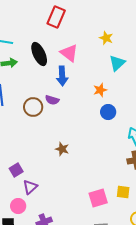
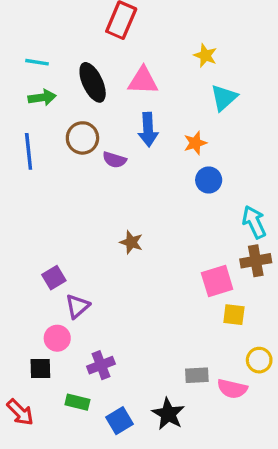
pink triangle: (69, 53) -> (143, 81), turned -36
blue arrow: (62, 76) -> (148, 130), moved
brown circle: (33, 107) -> (82, 138), moved
pink square: (98, 198) -> (217, 281), moved

